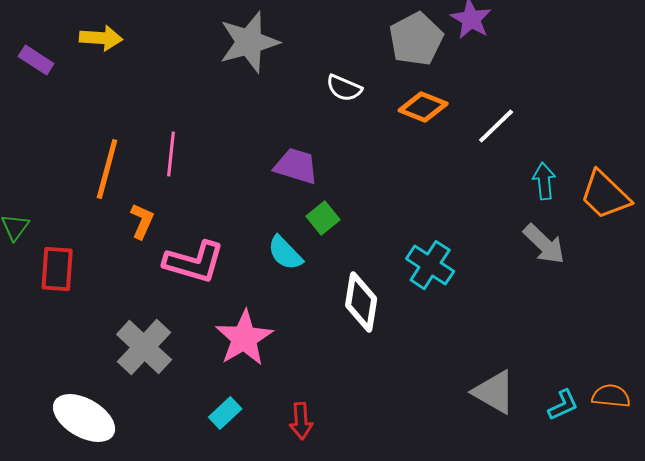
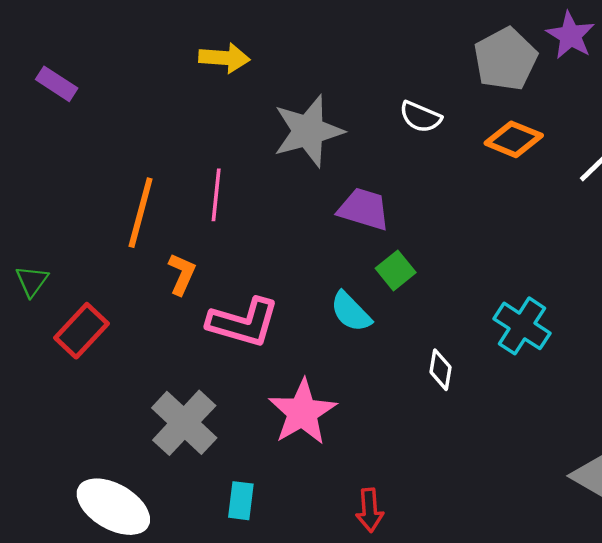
yellow arrow: (101, 38) -> (224, 58), moved
gray star: (249, 42) -> (308, 131), moved
red rectangle: (57, 269) -> (81, 331), turned 39
white diamond: (361, 302) -> (441, 370), size x0.6
cyan rectangle: (225, 413) -> (241, 501), moved, turned -40

